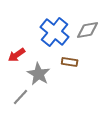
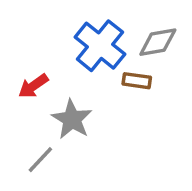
brown rectangle: (70, 62) -> (137, 81), moved

